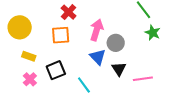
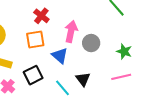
green star: (153, 33) -> (124, 51), moved
blue triangle: (98, 57) -> (60, 56), moved
black triangle: (119, 69) -> (83, 79), moved

